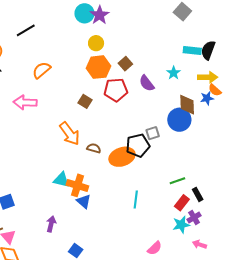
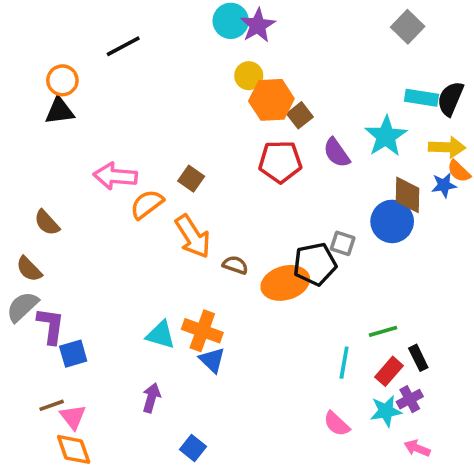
orange hexagon: (98, 67) -> (271, 100), moved
orange semicircle: (41, 70) -> (147, 204), moved
cyan star: (174, 73) -> (386, 136), size x1.6
brown square: (85, 101) -> (191, 179), moved
gray square: (153, 133) -> (343, 243), turned 32
cyan triangle: (61, 180) -> (161, 335), moved
cyan line: (136, 199) -> (344, 363), moved
pink semicircle: (155, 248) -> (337, 424), moved, turned 84

